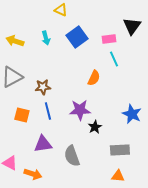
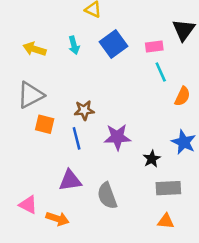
orange semicircle: (94, 78) -> (182, 96), moved
brown star: (43, 87) -> (84, 110), moved
orange square: (22, 115) -> (45, 124), moved
black star: (95, 127) -> (152, 159), moved

